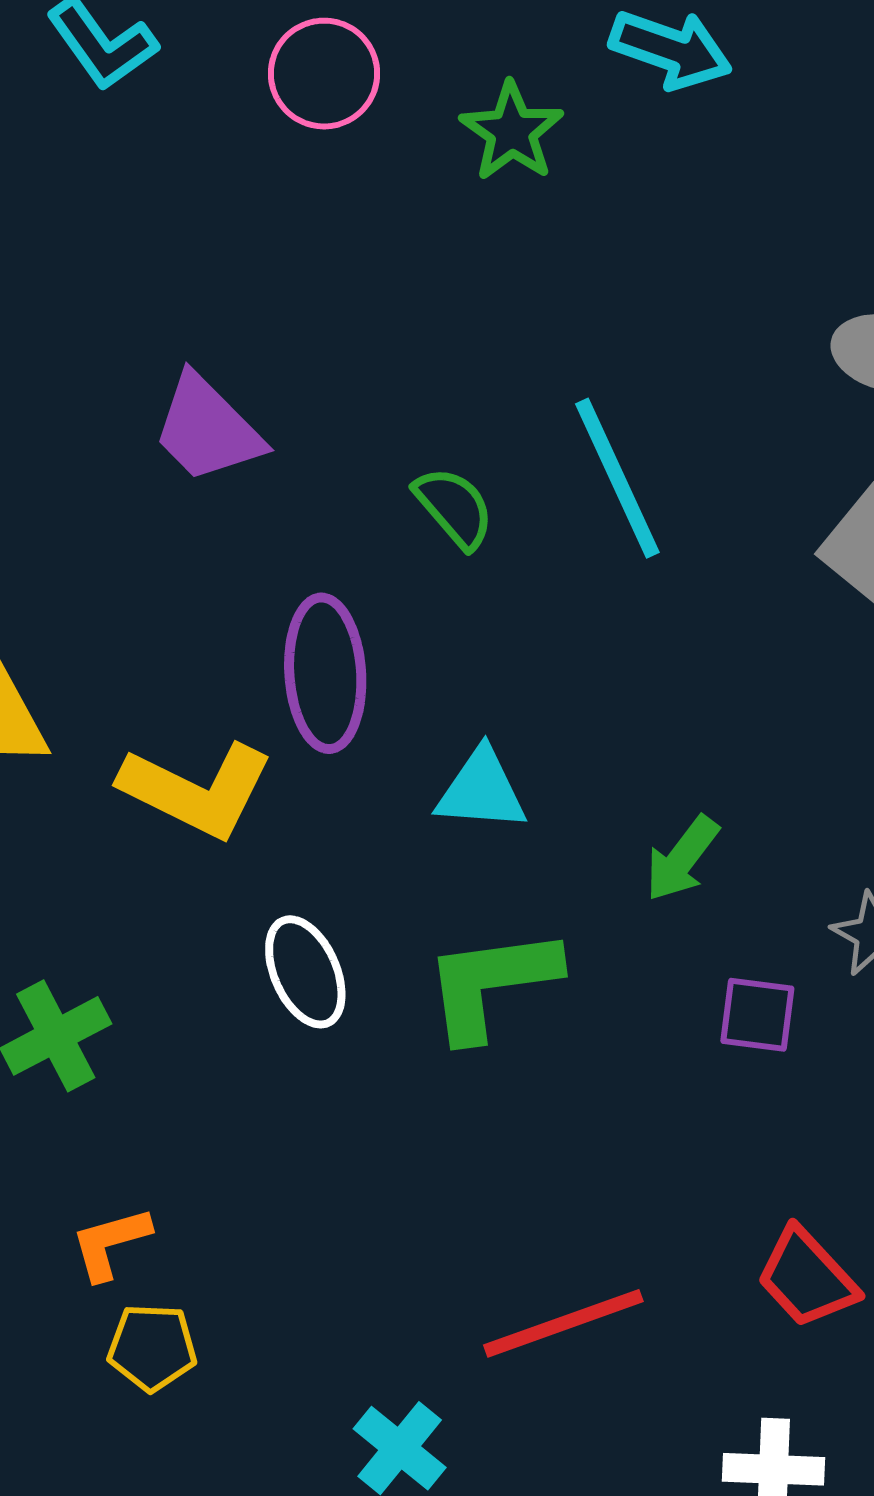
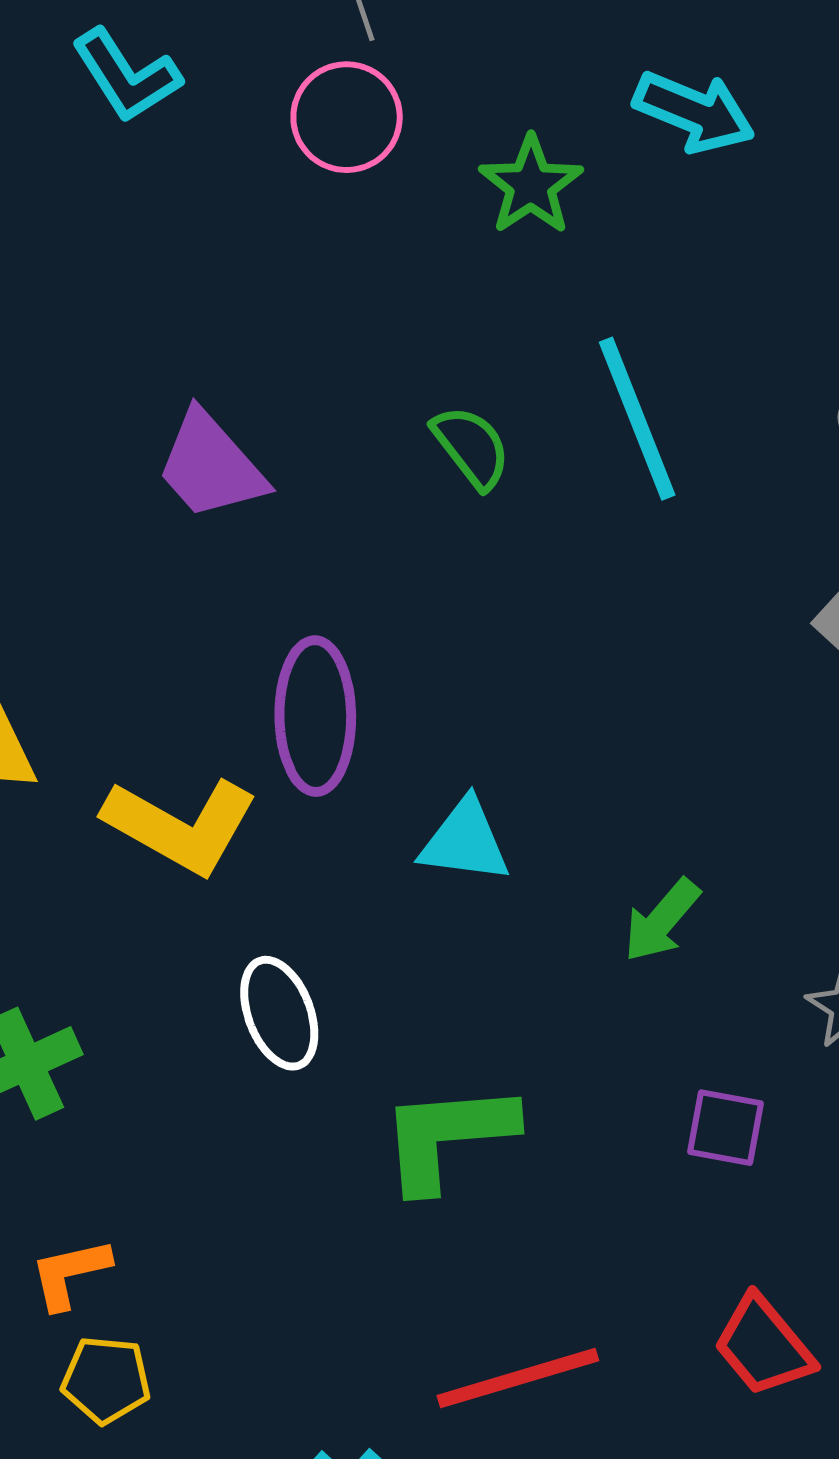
cyan line: (617, 478) -> (637, 419), moved
green semicircle: (454, 507) -> (471, 447), moved
green L-shape: (491, 983) -> (447, 1136), moved
purple square: (757, 1015) -> (726, 1128), moved

